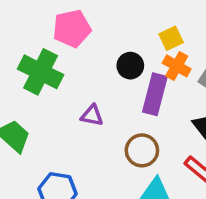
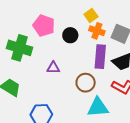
pink pentagon: (72, 29) -> (44, 26), moved, turned -30
purple rectangle: (155, 94) -> (100, 57), moved

